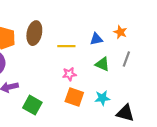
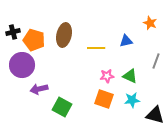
orange star: (120, 32) -> (150, 23), moved
green triangle: (102, 64) -> (130, 76), moved
pink star: (69, 74) -> (107, 76), moved

